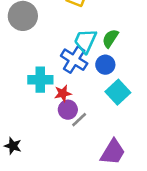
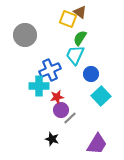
green semicircle: (110, 38) -> (80, 38), moved
blue cross: (74, 60) -> (50, 70), moved, turned 35
black star: (13, 146) -> (52, 139), moved

